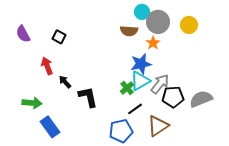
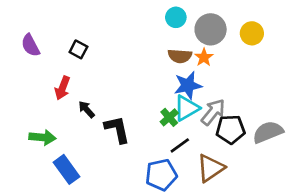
cyan circle: (142, 12) -> (176, 17), moved
brown semicircle: (129, 31) -> (180, 56), moved
red arrow: (47, 66) -> (62, 88), turned -138

